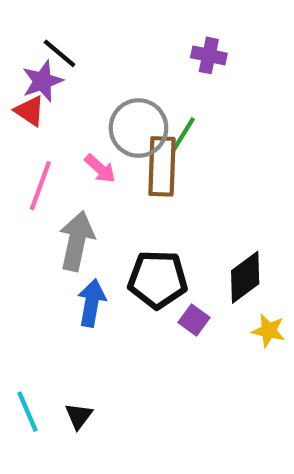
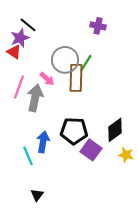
gray arrow: (77, 241) -> (35, 98), moved
purple square: (194, 320) -> (91, 150), size x1.5
cyan line: (28, 412) -> (28, 156), moved

